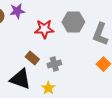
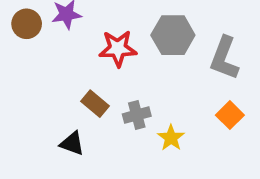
black triangle: (20, 79) -> (72, 144), size x0.6
yellow star: (48, 88) -> (171, 138), moved

